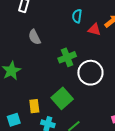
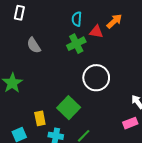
green cross: (67, 57) -> (76, 44), moved

